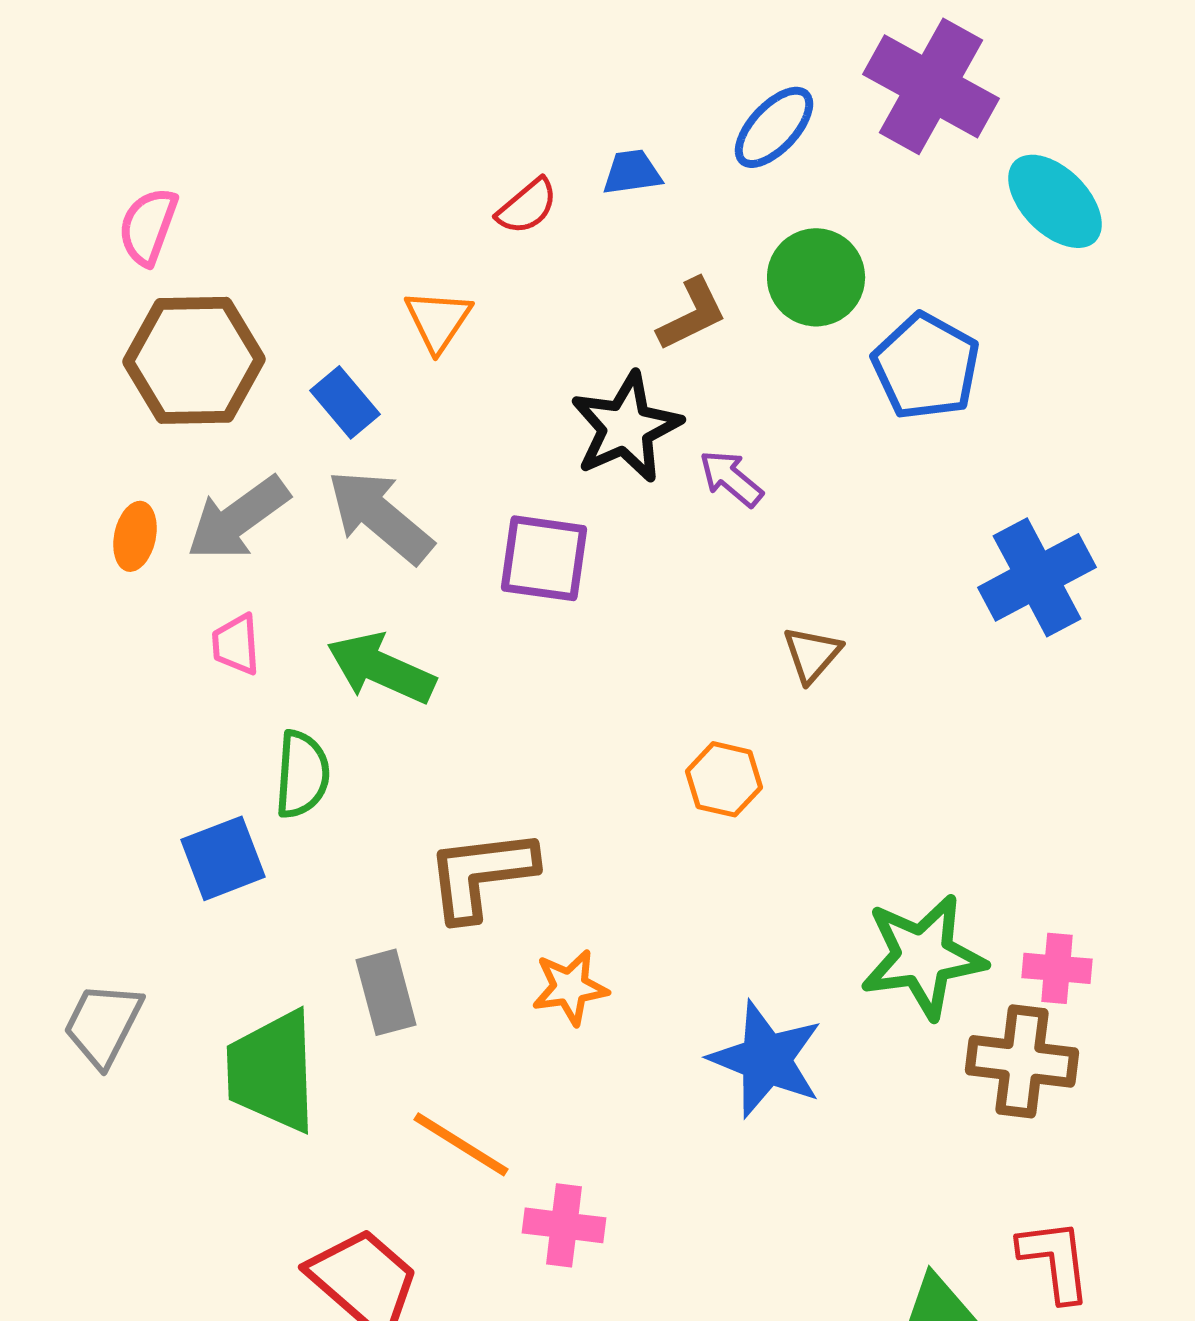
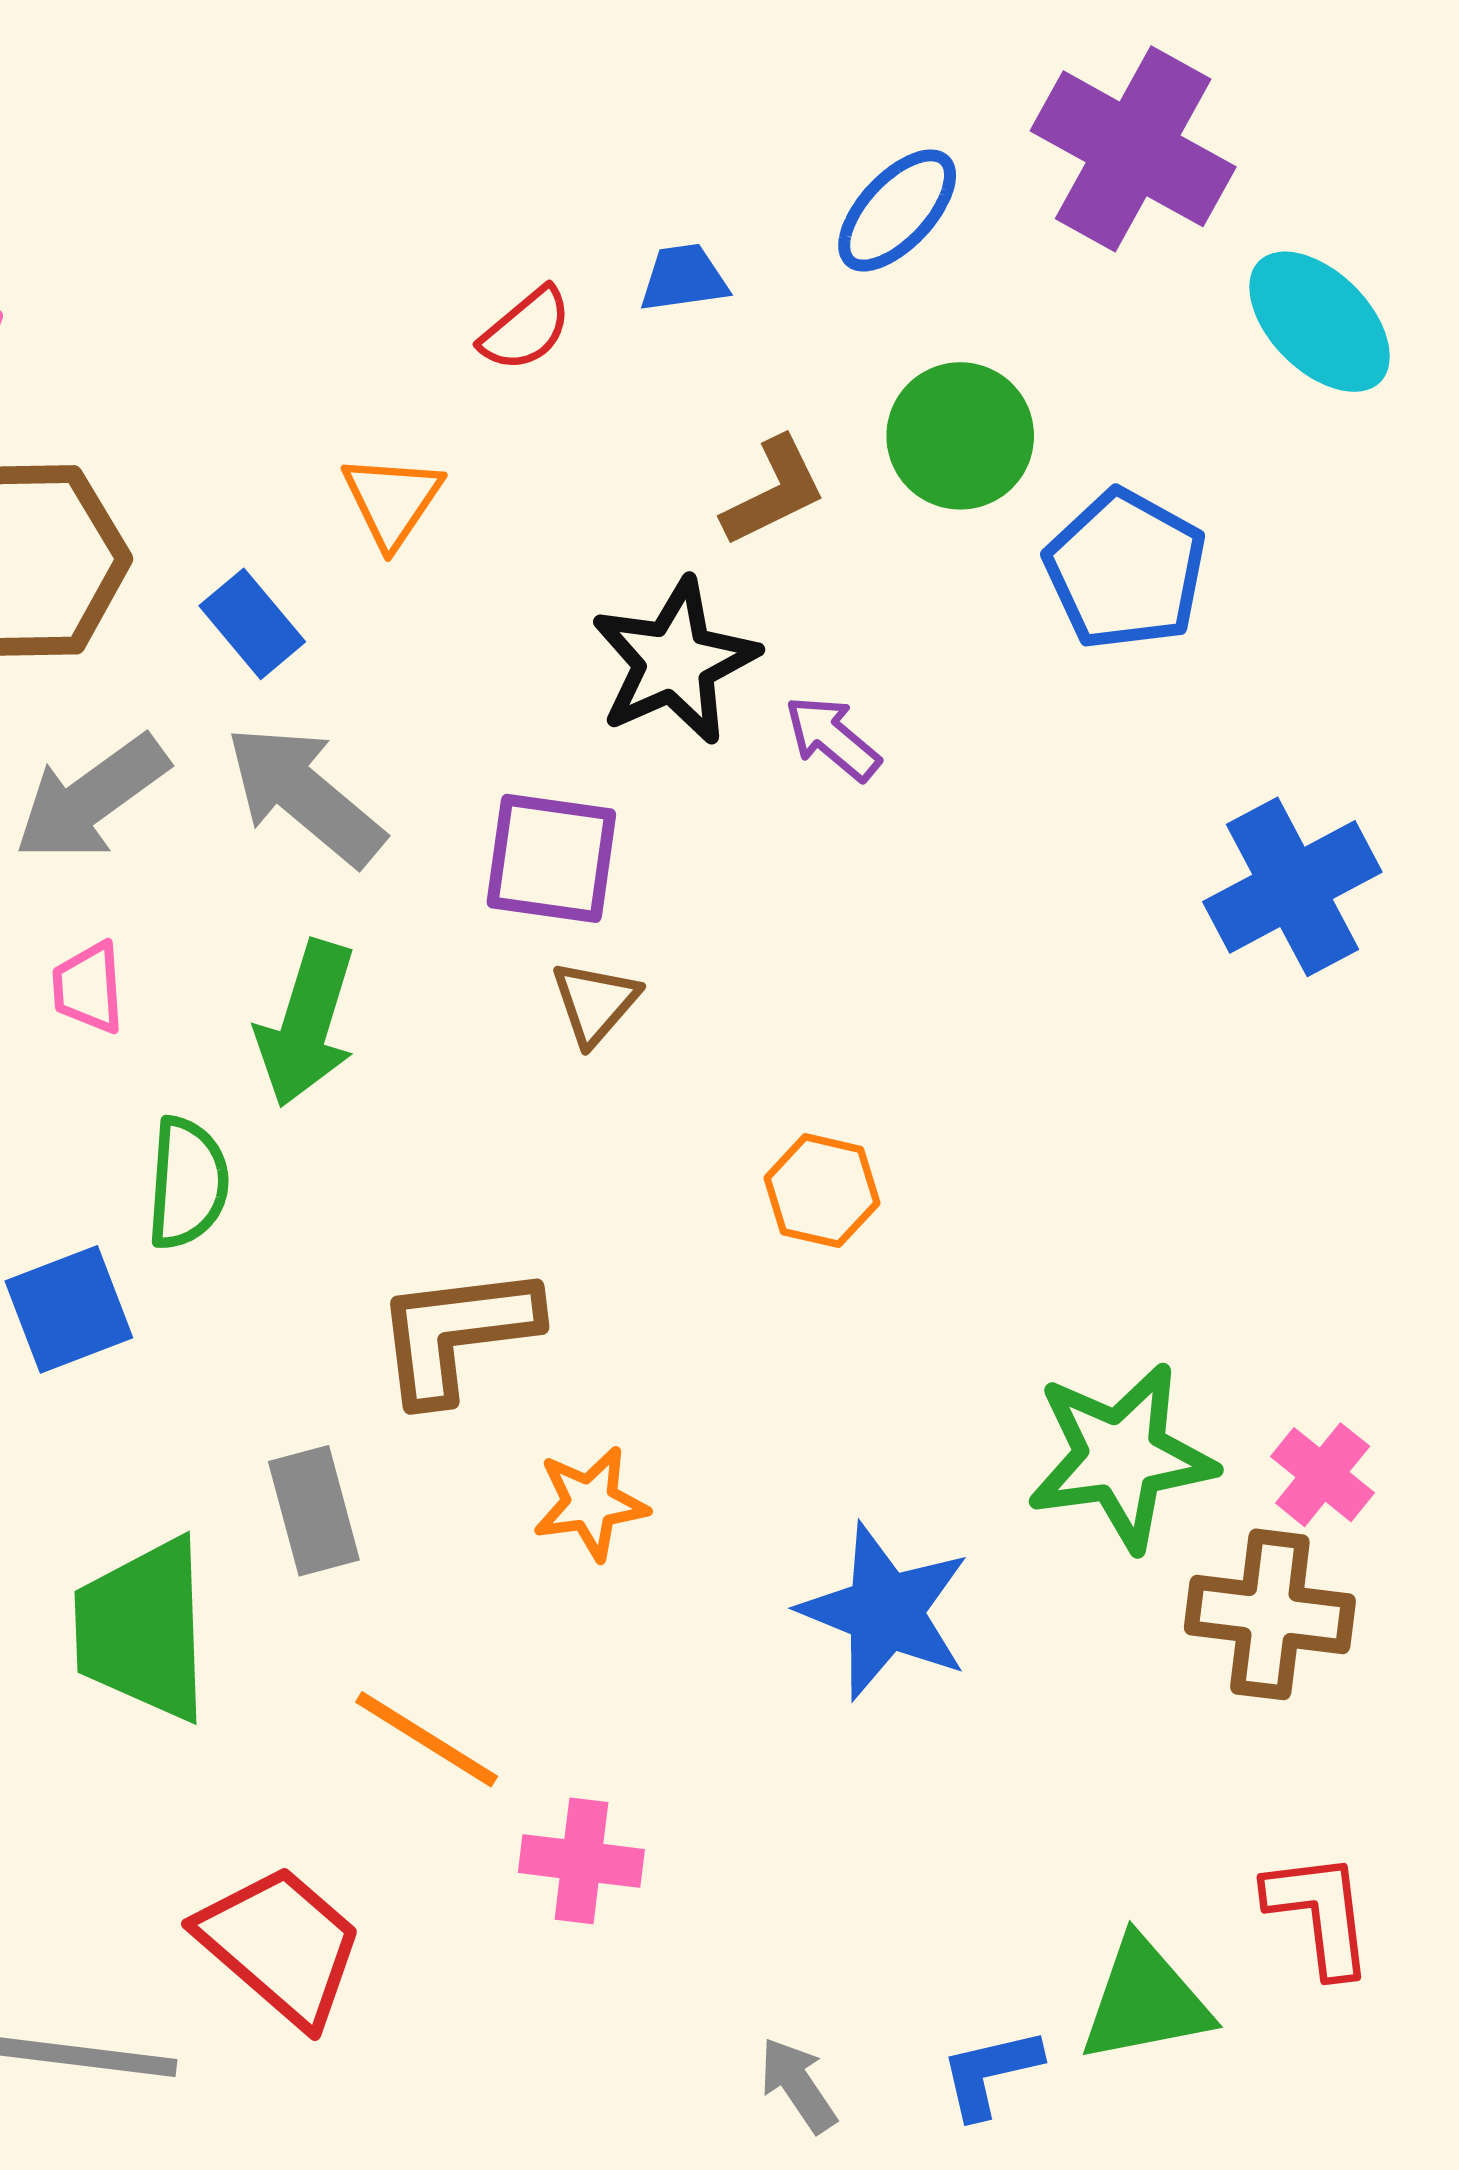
brown triangle: (812, 654) -> (595, 1003), moved
green arrow: (381, 668) -> (306, 1024), turned -97
pink cross: (1057, 968) -> (1323, 1475), turned 34

